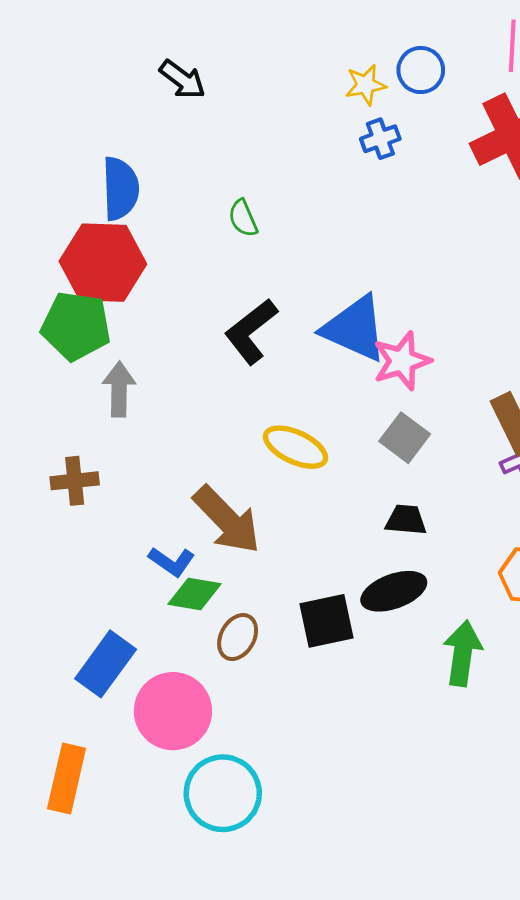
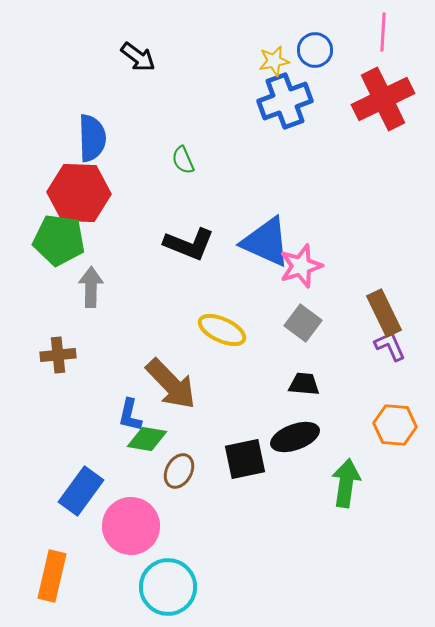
blue cross: (380, 139) -> (285, 101), size x1.8
black L-shape: (251, 331) -> (189, 244), turned -120
blue L-shape: (172, 562) -> (130, 415), turned 68

